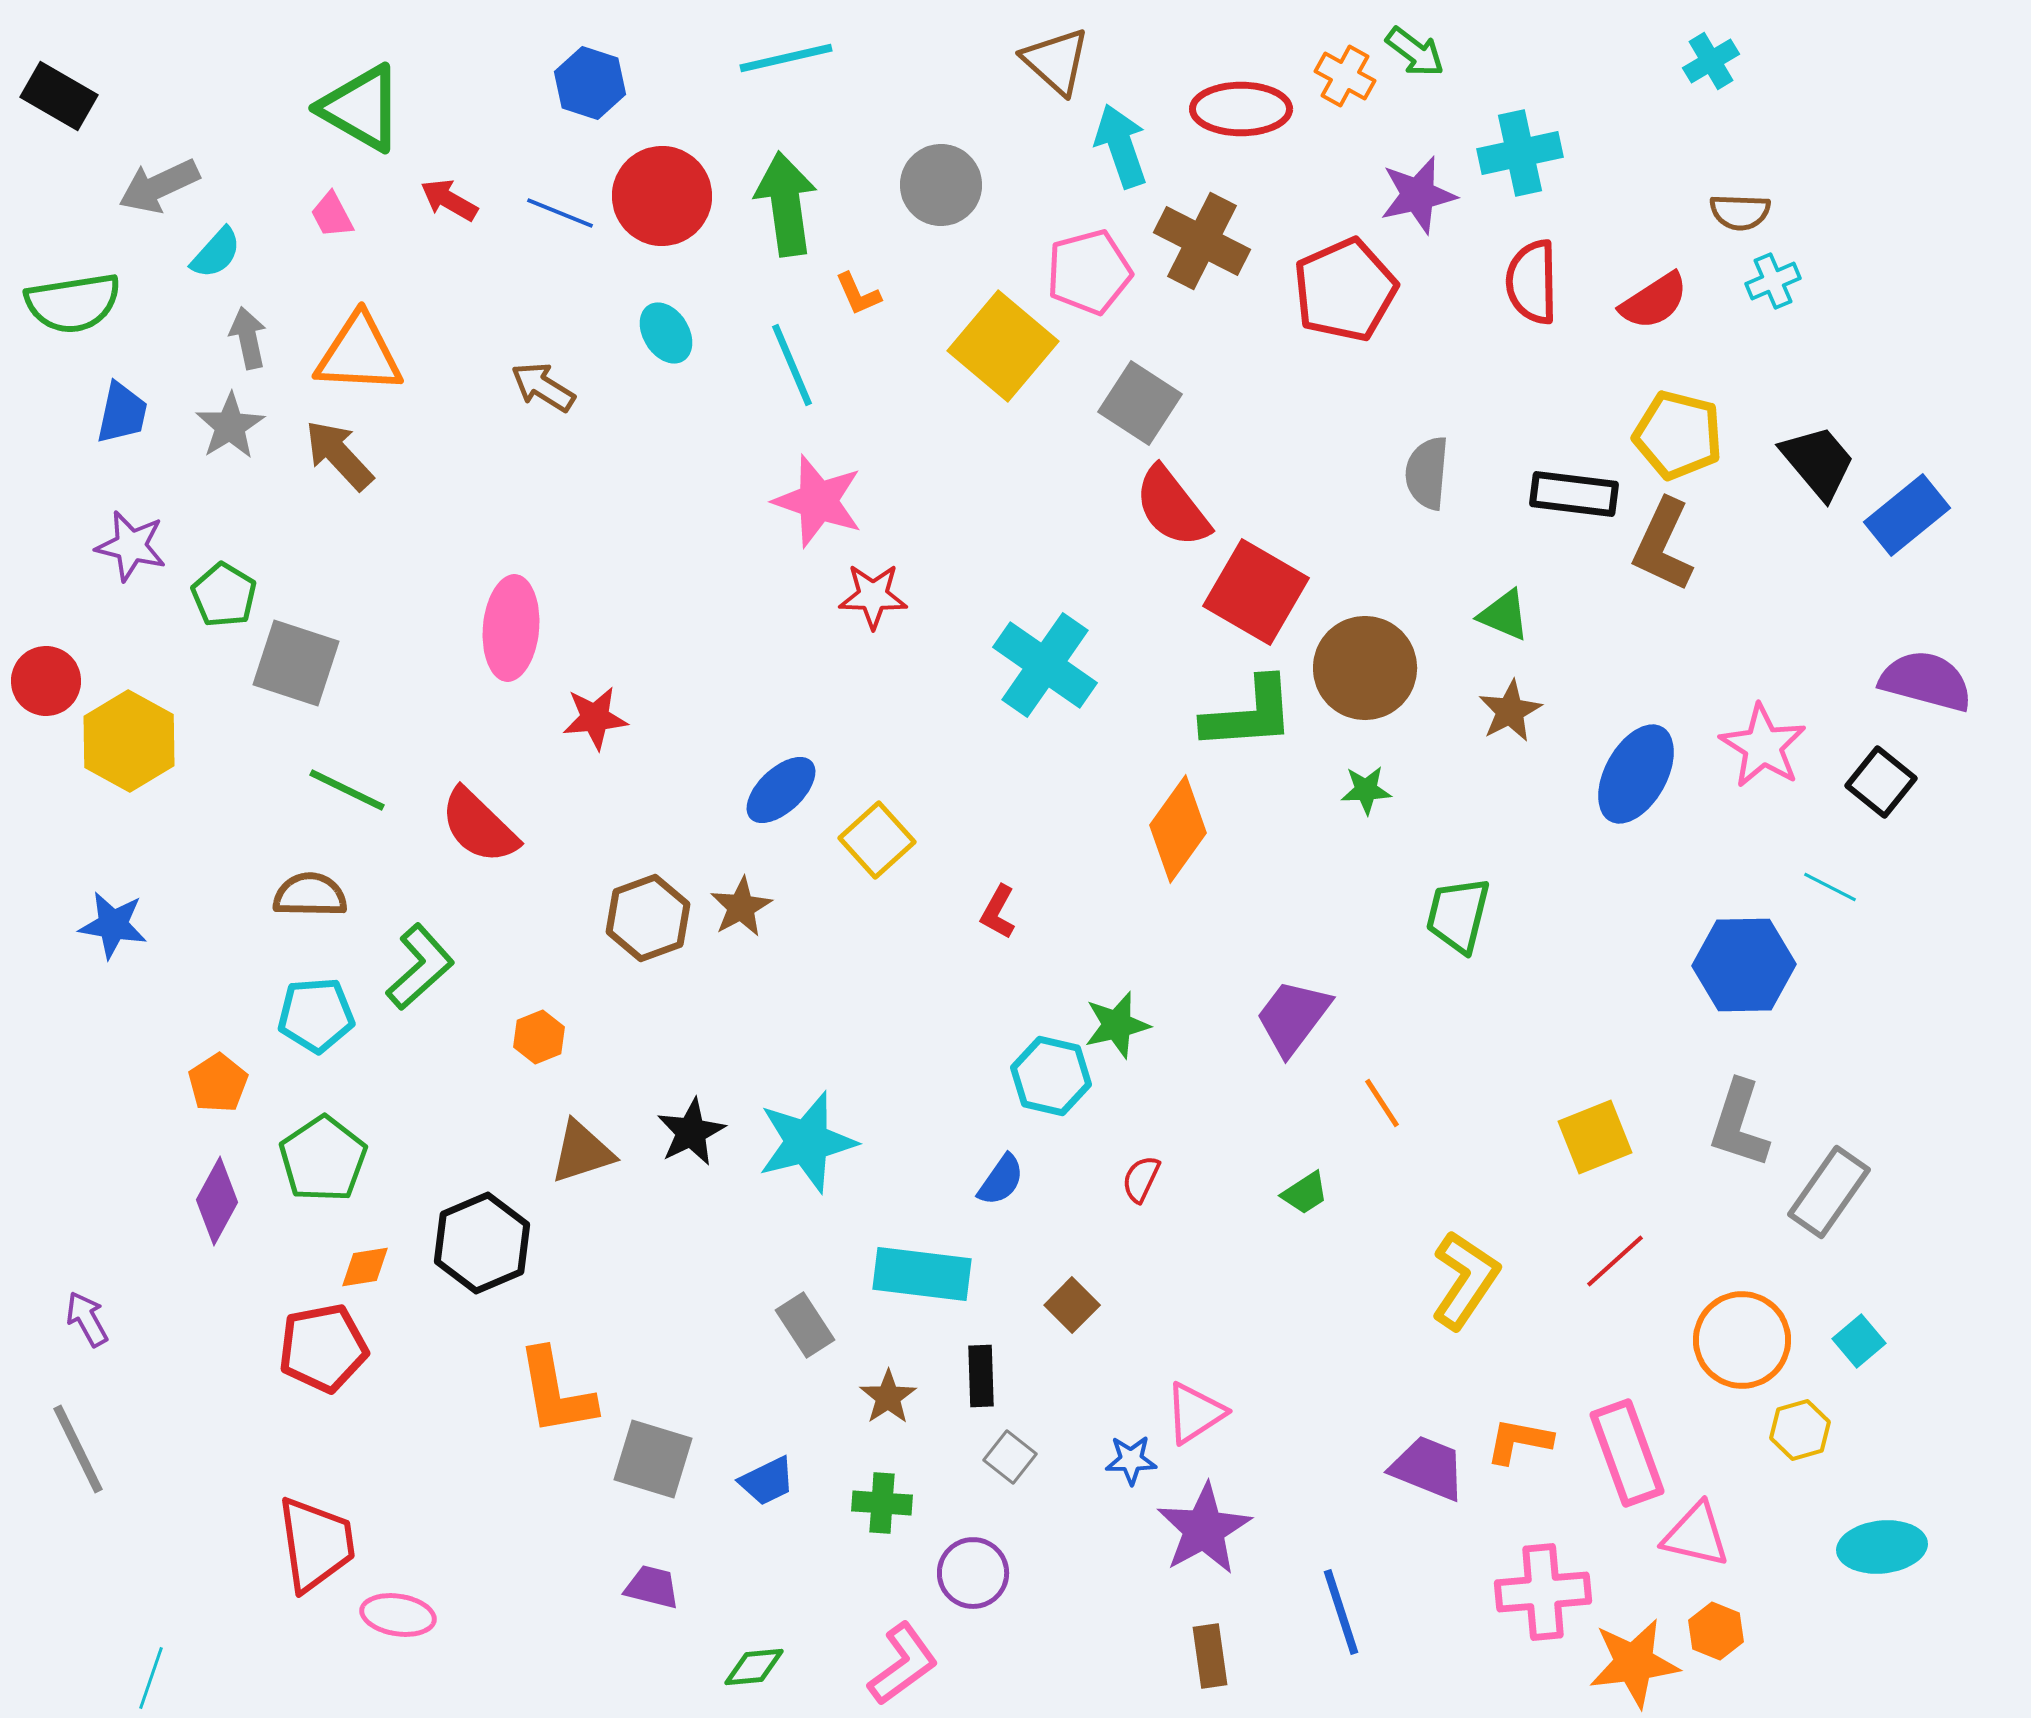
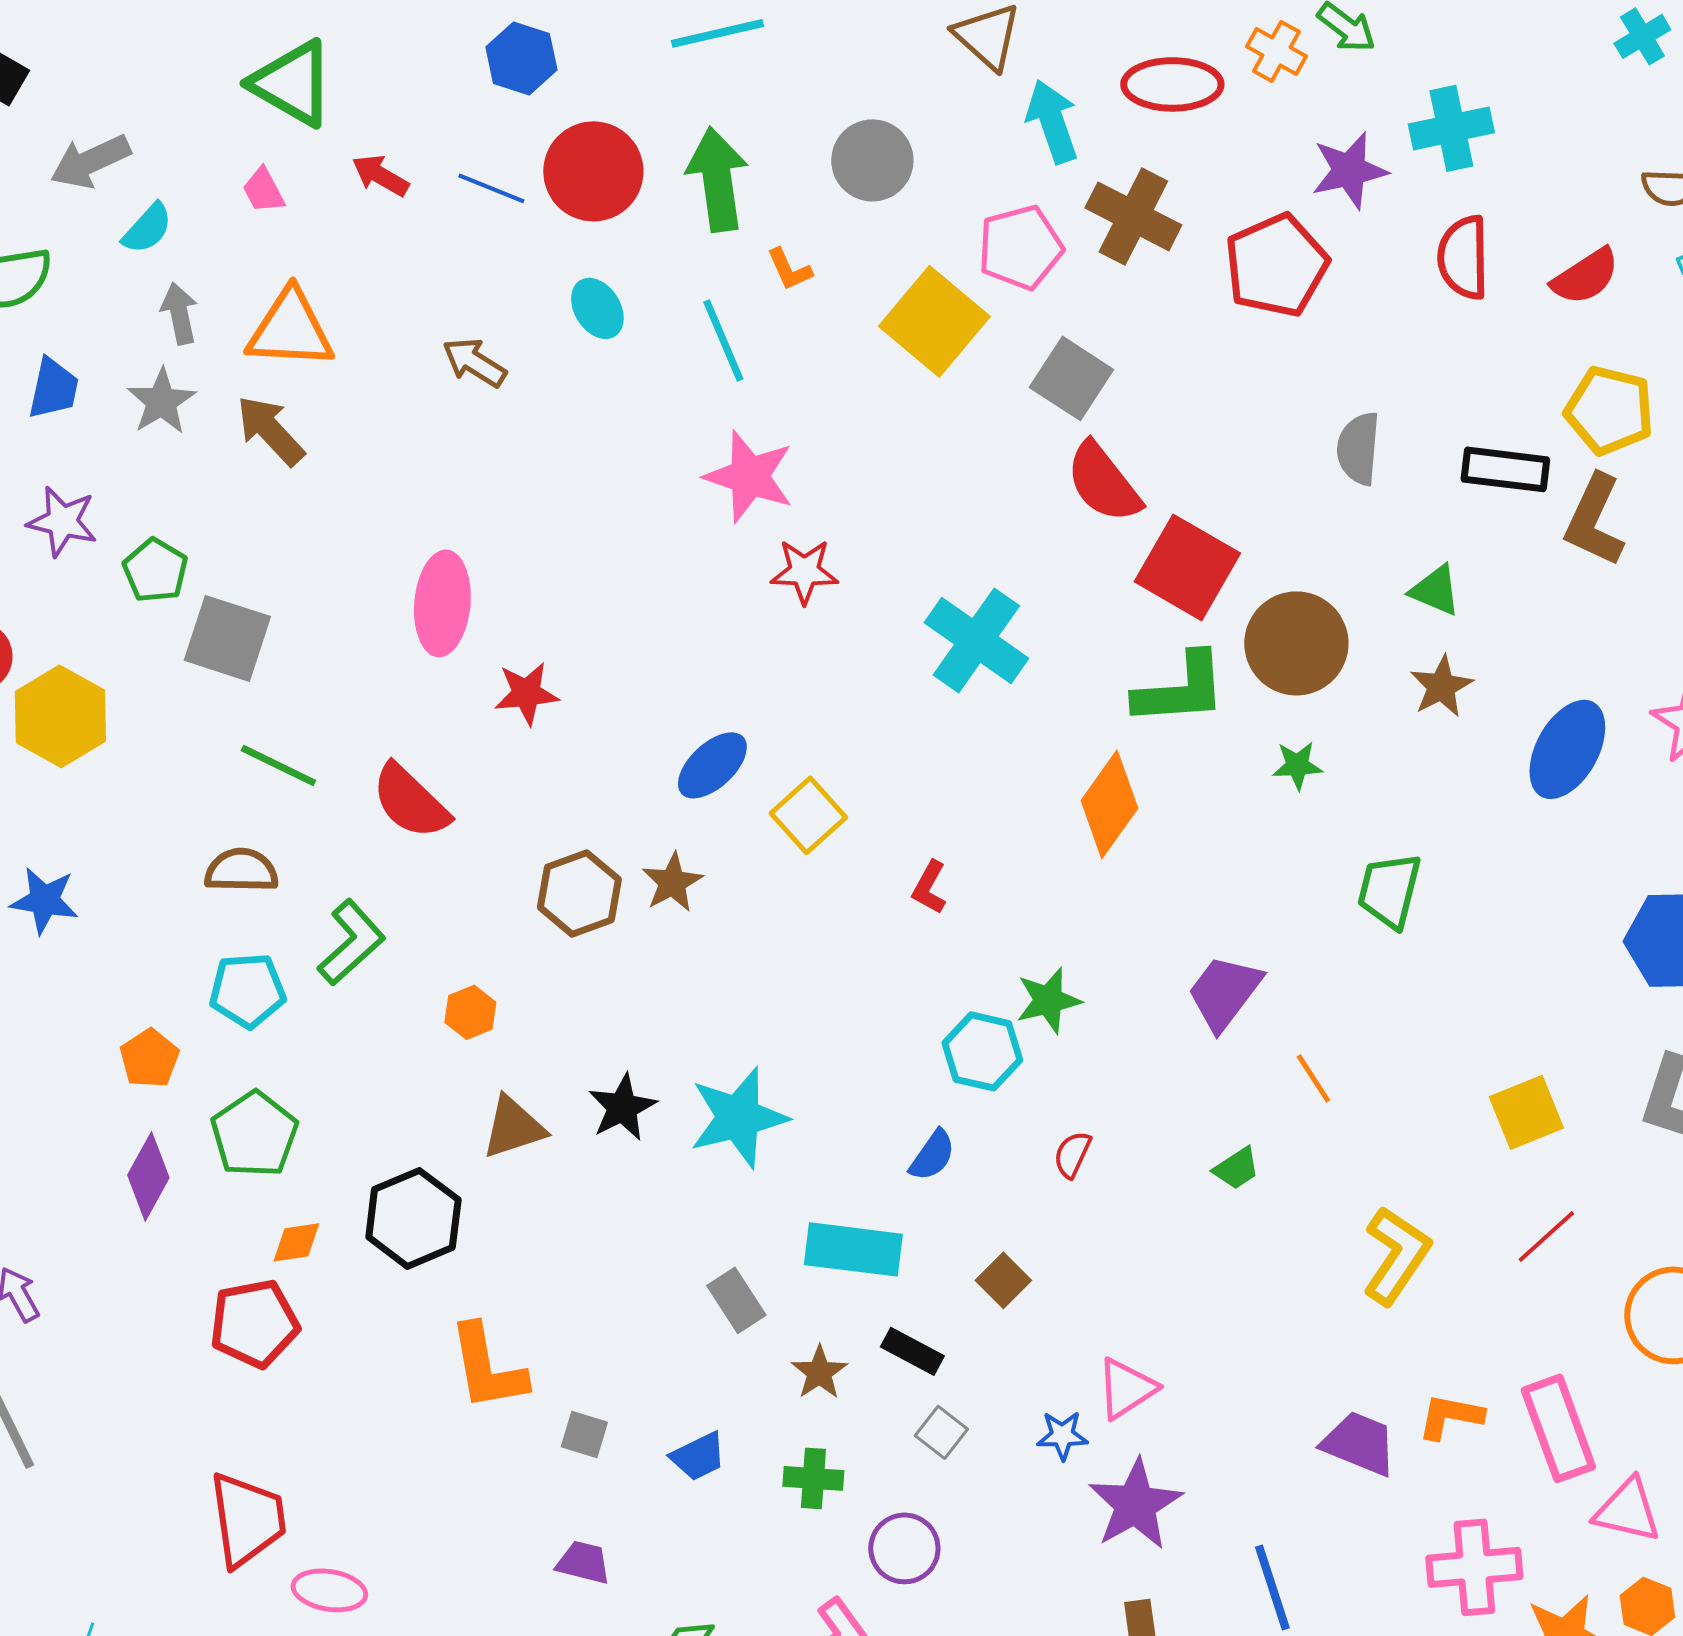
black rectangle: (981, 1376) -> (912, 1351), turned -60
gray square: (653, 1459) -> (584, 1434), size x0.6

